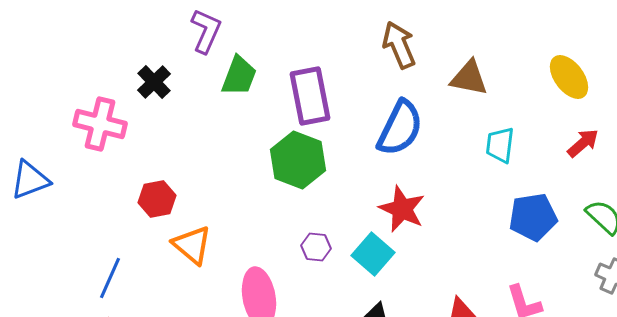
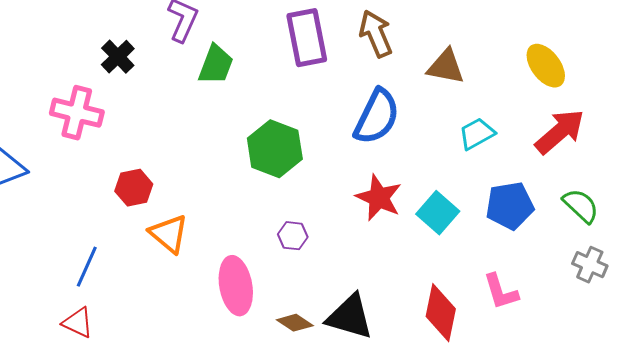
black cross: (154, 82) -> (118, 57), moved
purple rectangle: (310, 96) -> (307, 38), moved
red arrow: (583, 143) -> (560, 132), size x1.6
cyan trapezoid: (500, 145) -> (477, 134), turned 54
cyan square: (373, 254) -> (438, 213), moved

